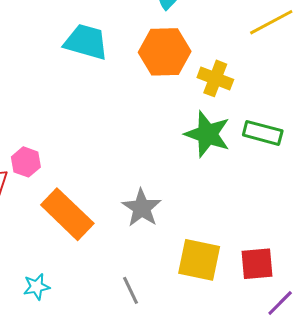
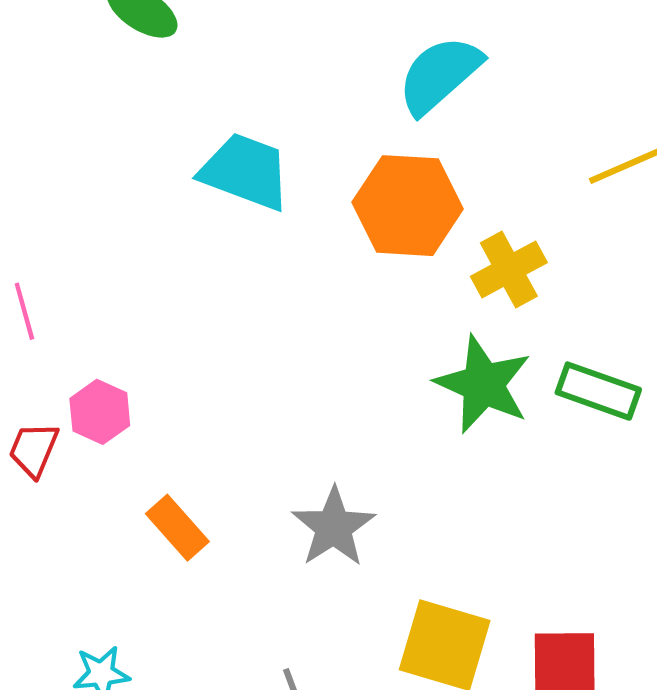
yellow cross: (215, 78) -> (509, 270), turned 36
orange rectangle: (67, 214) -> (177, 528), size x0.6

